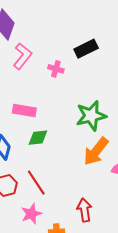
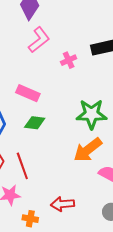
pink cross: (56, 69) -> (69, 60), turned 35
red arrow: (84, 210) -> (62, 204), turned -100

